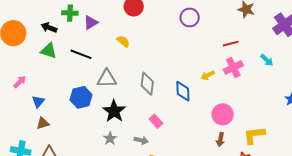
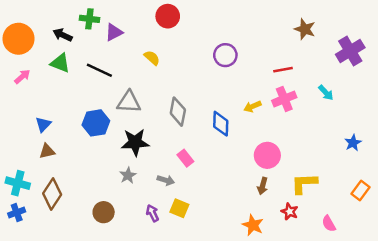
purple circle: (190, 17) -> (225, 55), moved
pink arrow: (20, 82) -> (22, 77), moved
black star: (114, 111) -> (135, 142), turned 30

